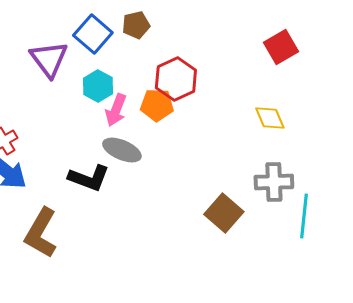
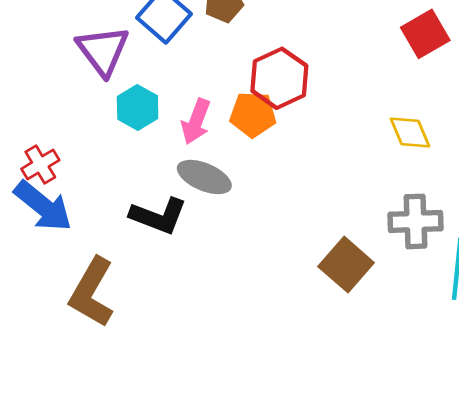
cyan hexagon: (98, 86) -> (138, 108), moved

